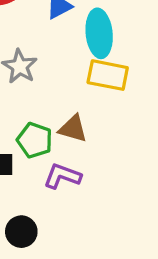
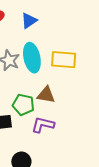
cyan ellipse: (99, 33) -> (32, 58), moved

